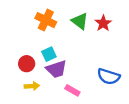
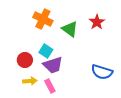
green triangle: (80, 21) -> (70, 29), moved
cyan square: (49, 54) -> (46, 51), turned -32
pink rectangle: (72, 90) -> (50, 86), moved, turned 32

